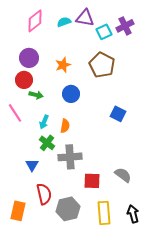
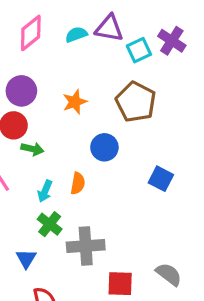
purple cross: (125, 26) -> (172, 41), turned -30
blue circle: (71, 94) -> (104, 147), moved
orange semicircle: (65, 126) -> (78, 183), moved

